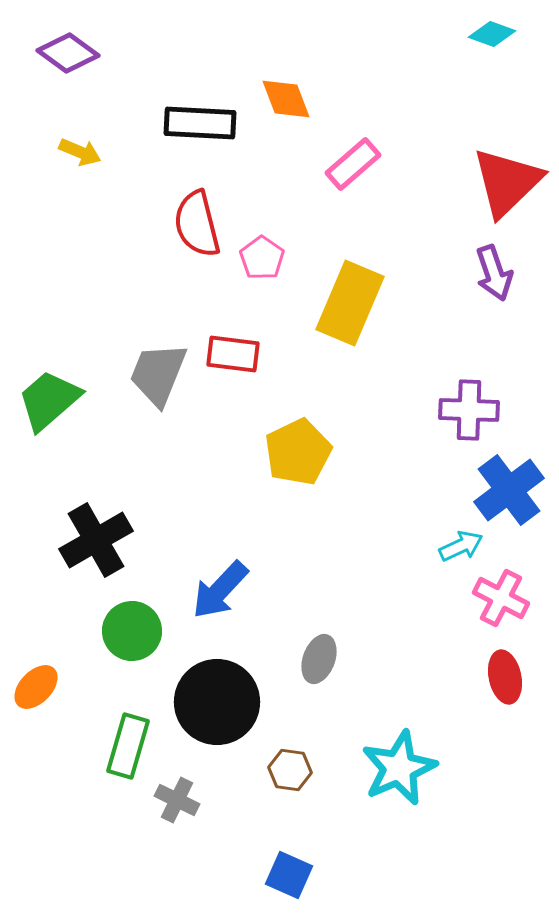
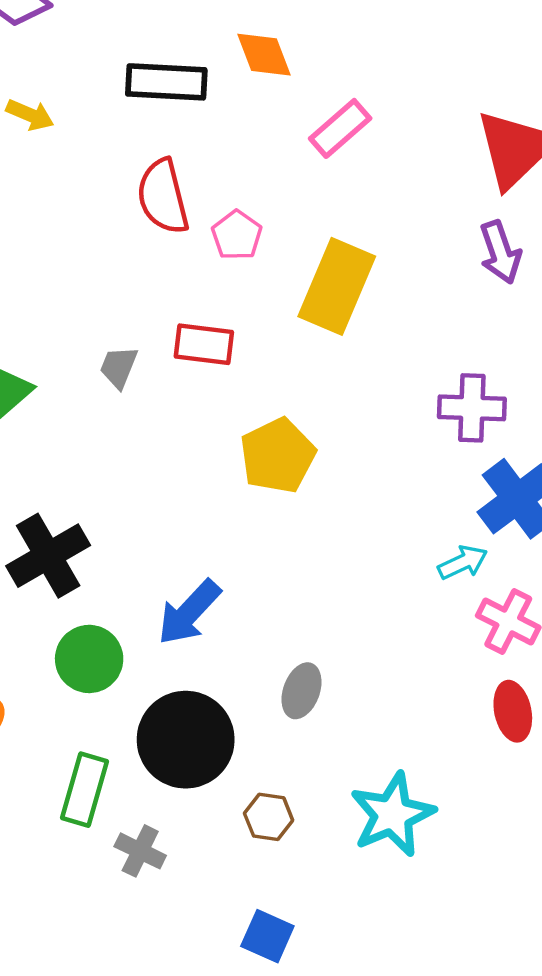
gray trapezoid: (158, 374) -> (119, 367), size x0.6

